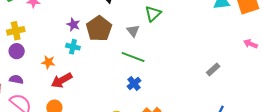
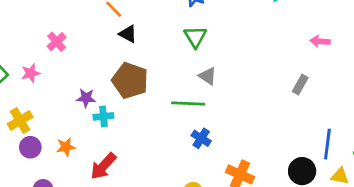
purple star: (73, 25) -> (86, 98), moved
gray triangle: (133, 31) -> (208, 76), moved
pink arrow: (250, 44) -> (320, 41), moved
orange star: (48, 62) -> (66, 147), moved

